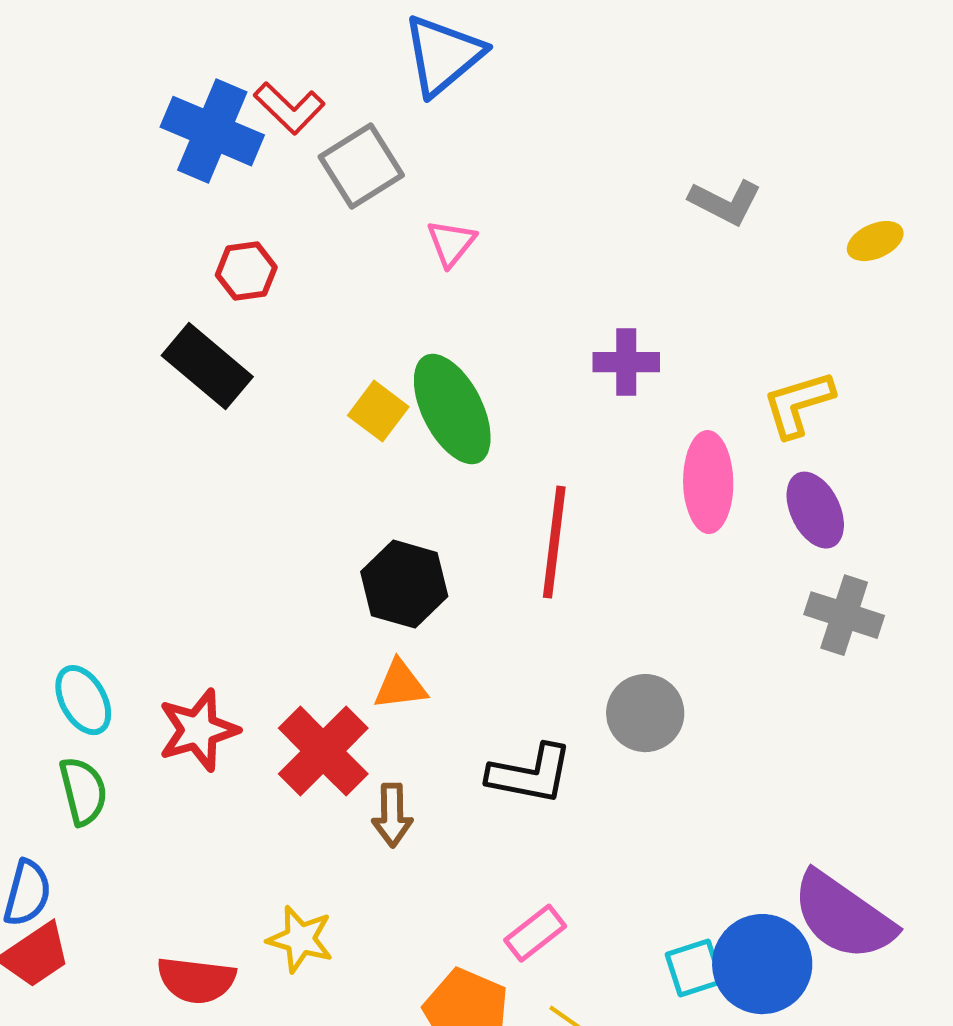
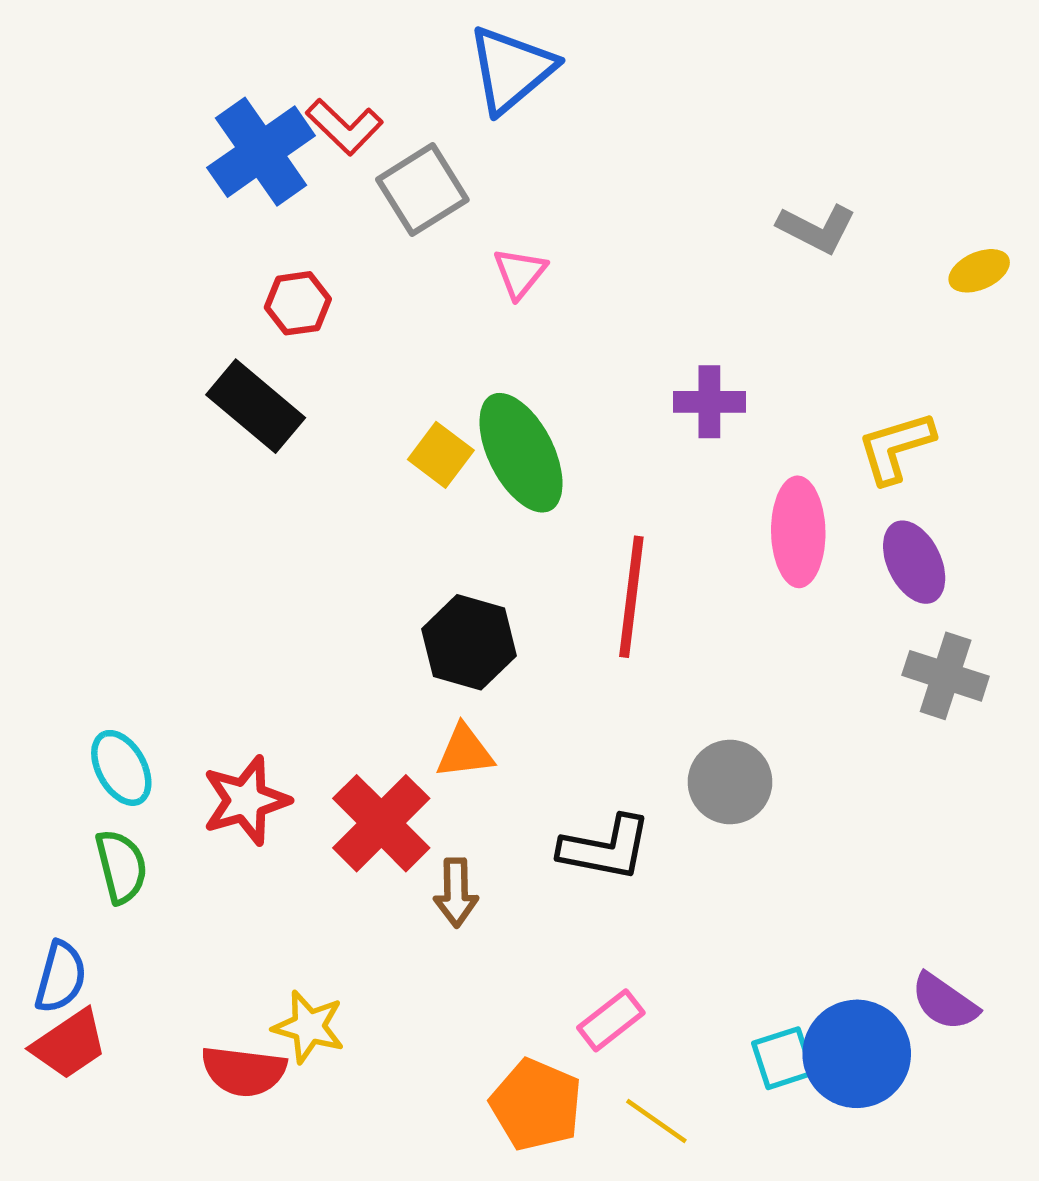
blue cross: (212, 131) -> (261, 152), turned 32
purple semicircle: (843, 916) -> (944, 1002), size x0.6
yellow star: (300, 939) -> (309, 1027), moved

